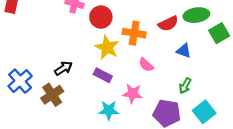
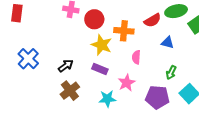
pink semicircle: (146, 65) -> (136, 57), turned 56
blue cross: (20, 81) -> (28, 59), moved
pink star: (132, 94) -> (127, 83), turned -30
brown cross: (52, 95) -> (70, 91), moved

